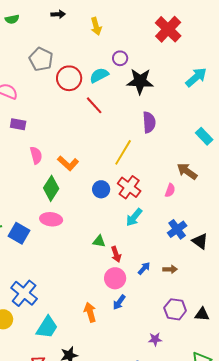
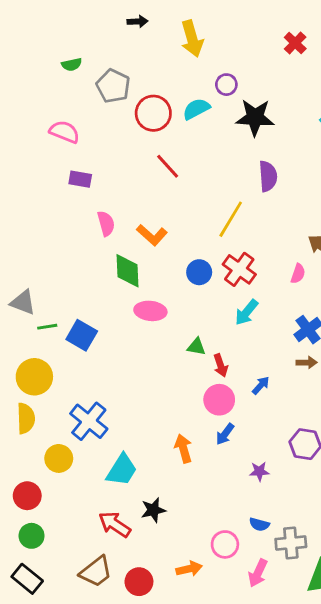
green semicircle: (12, 19) -> (72, 64), moved
yellow arrow: (96, 26) -> (192, 39), size x1.4
red cross: (168, 29) -> (295, 43), size x0.6
red line: (94, 105) -> (168, 166), moved
green diamond: (51, 188) -> (128, 271), turned -35
pink ellipse: (51, 219) -> (150, 311), moved
brown arrow: (170, 269) -> (307, 362), moved
purple star: (155, 339) -> (259, 471), moved

